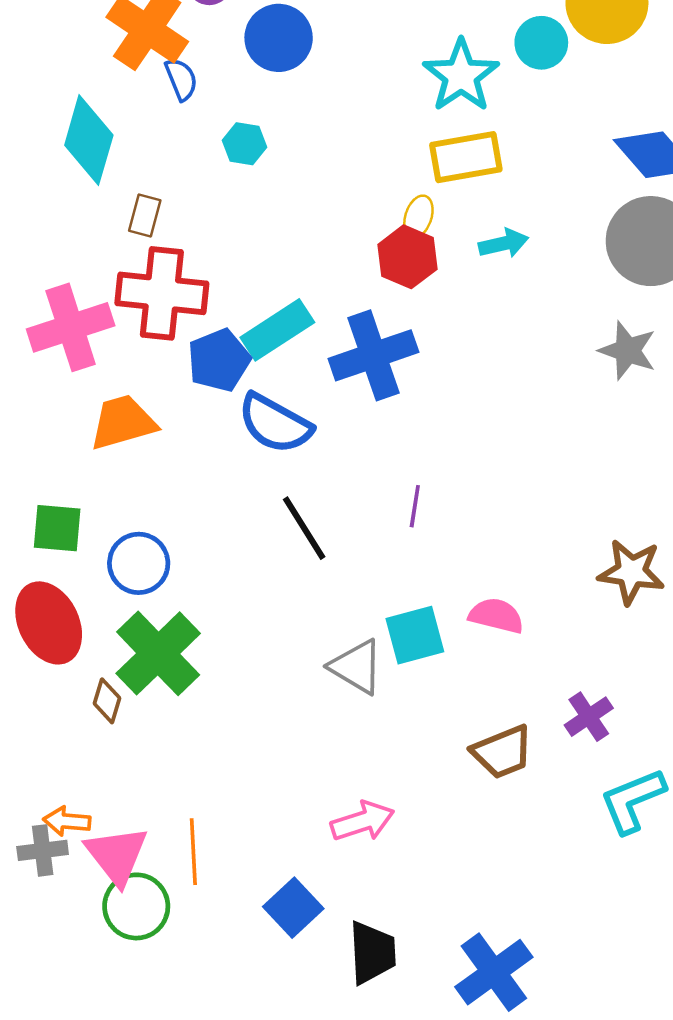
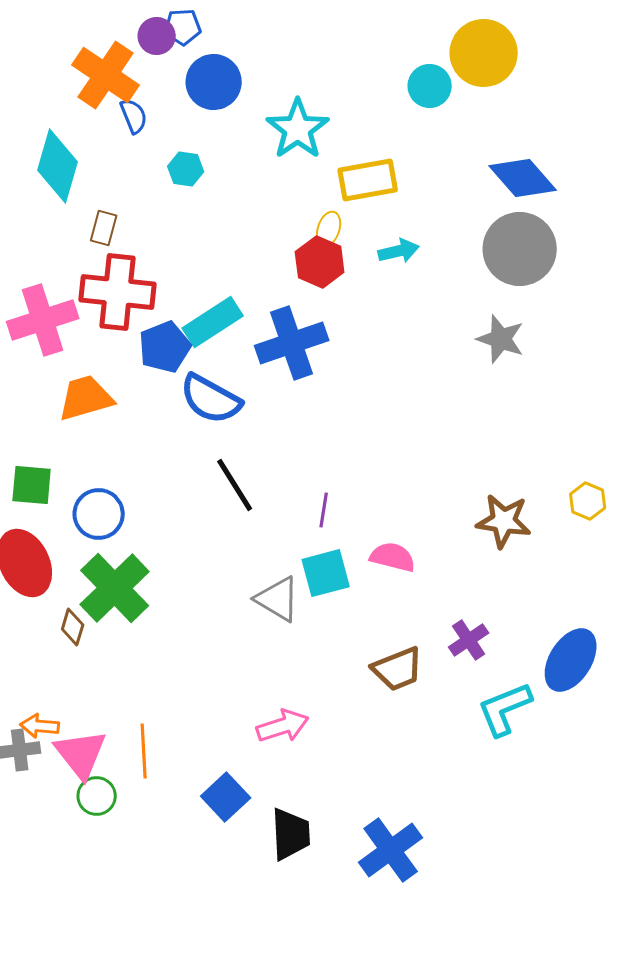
cyan star: (461, 76) -> (298, 129), moved
purple line: (415, 506) -> (324, 510), moved
green circle: (136, 906) -> (97, 796), size x0.7

